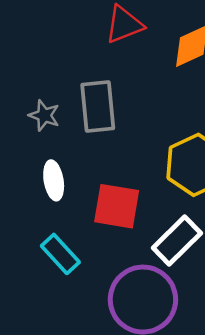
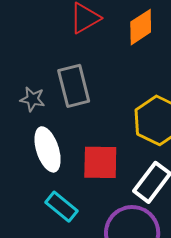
white ellipse: (54, 180) -> (48, 149), size x1.4

